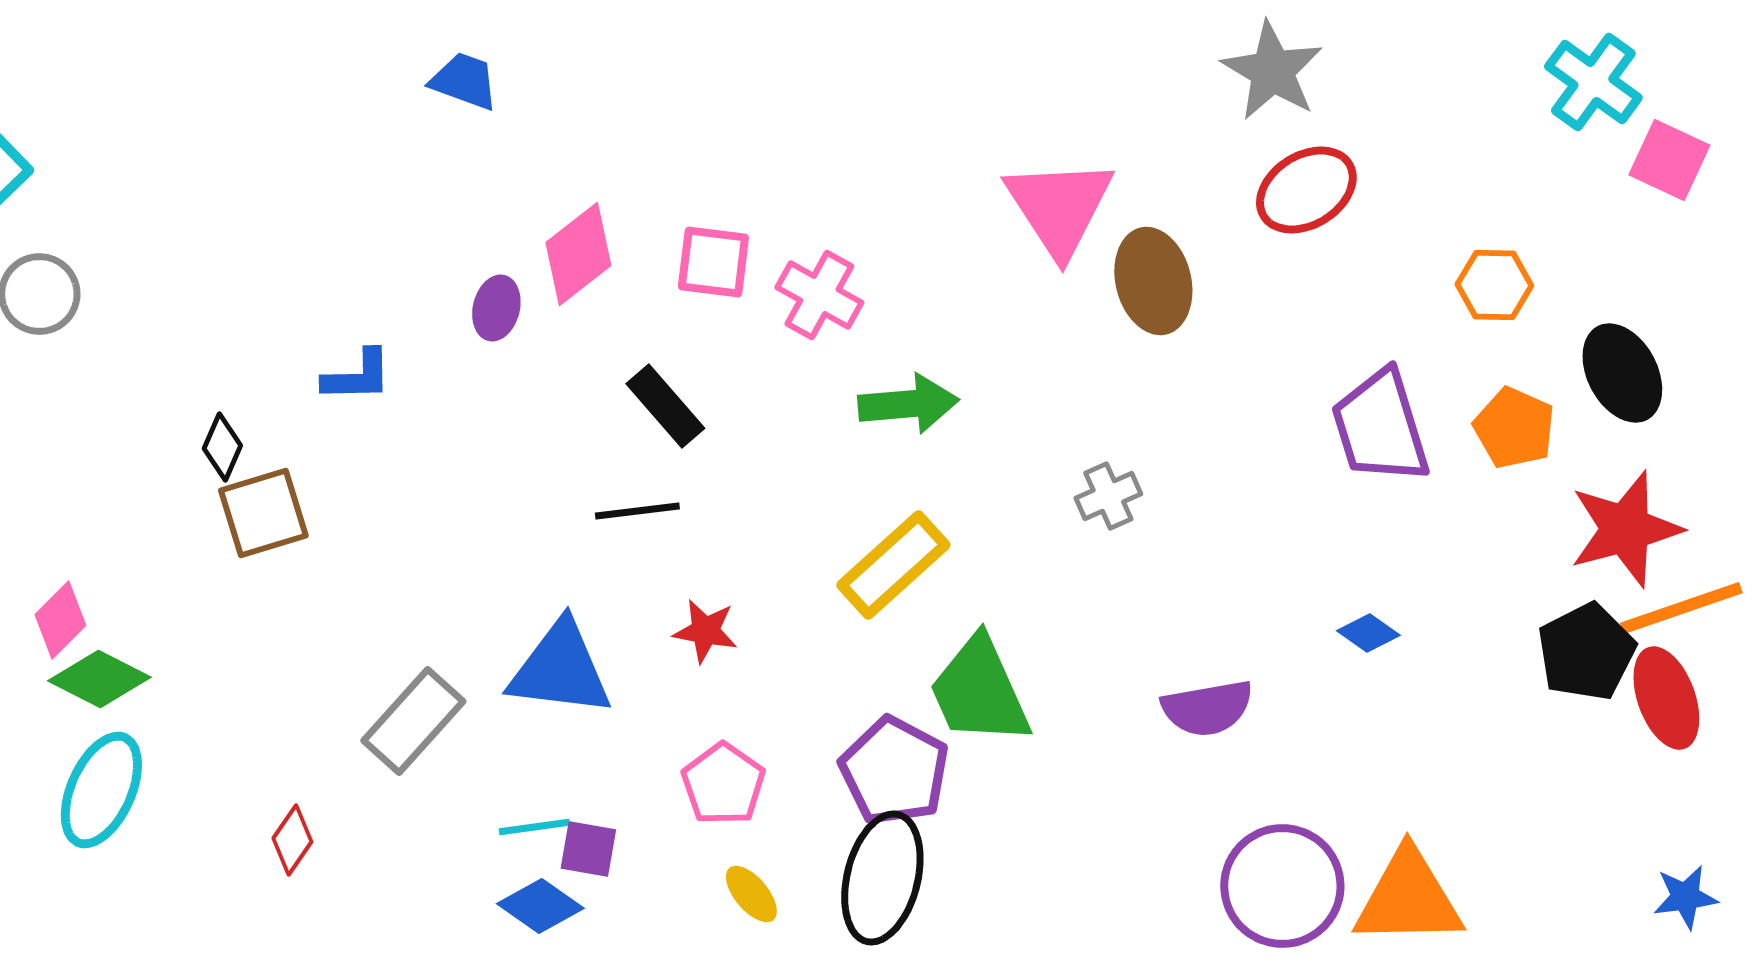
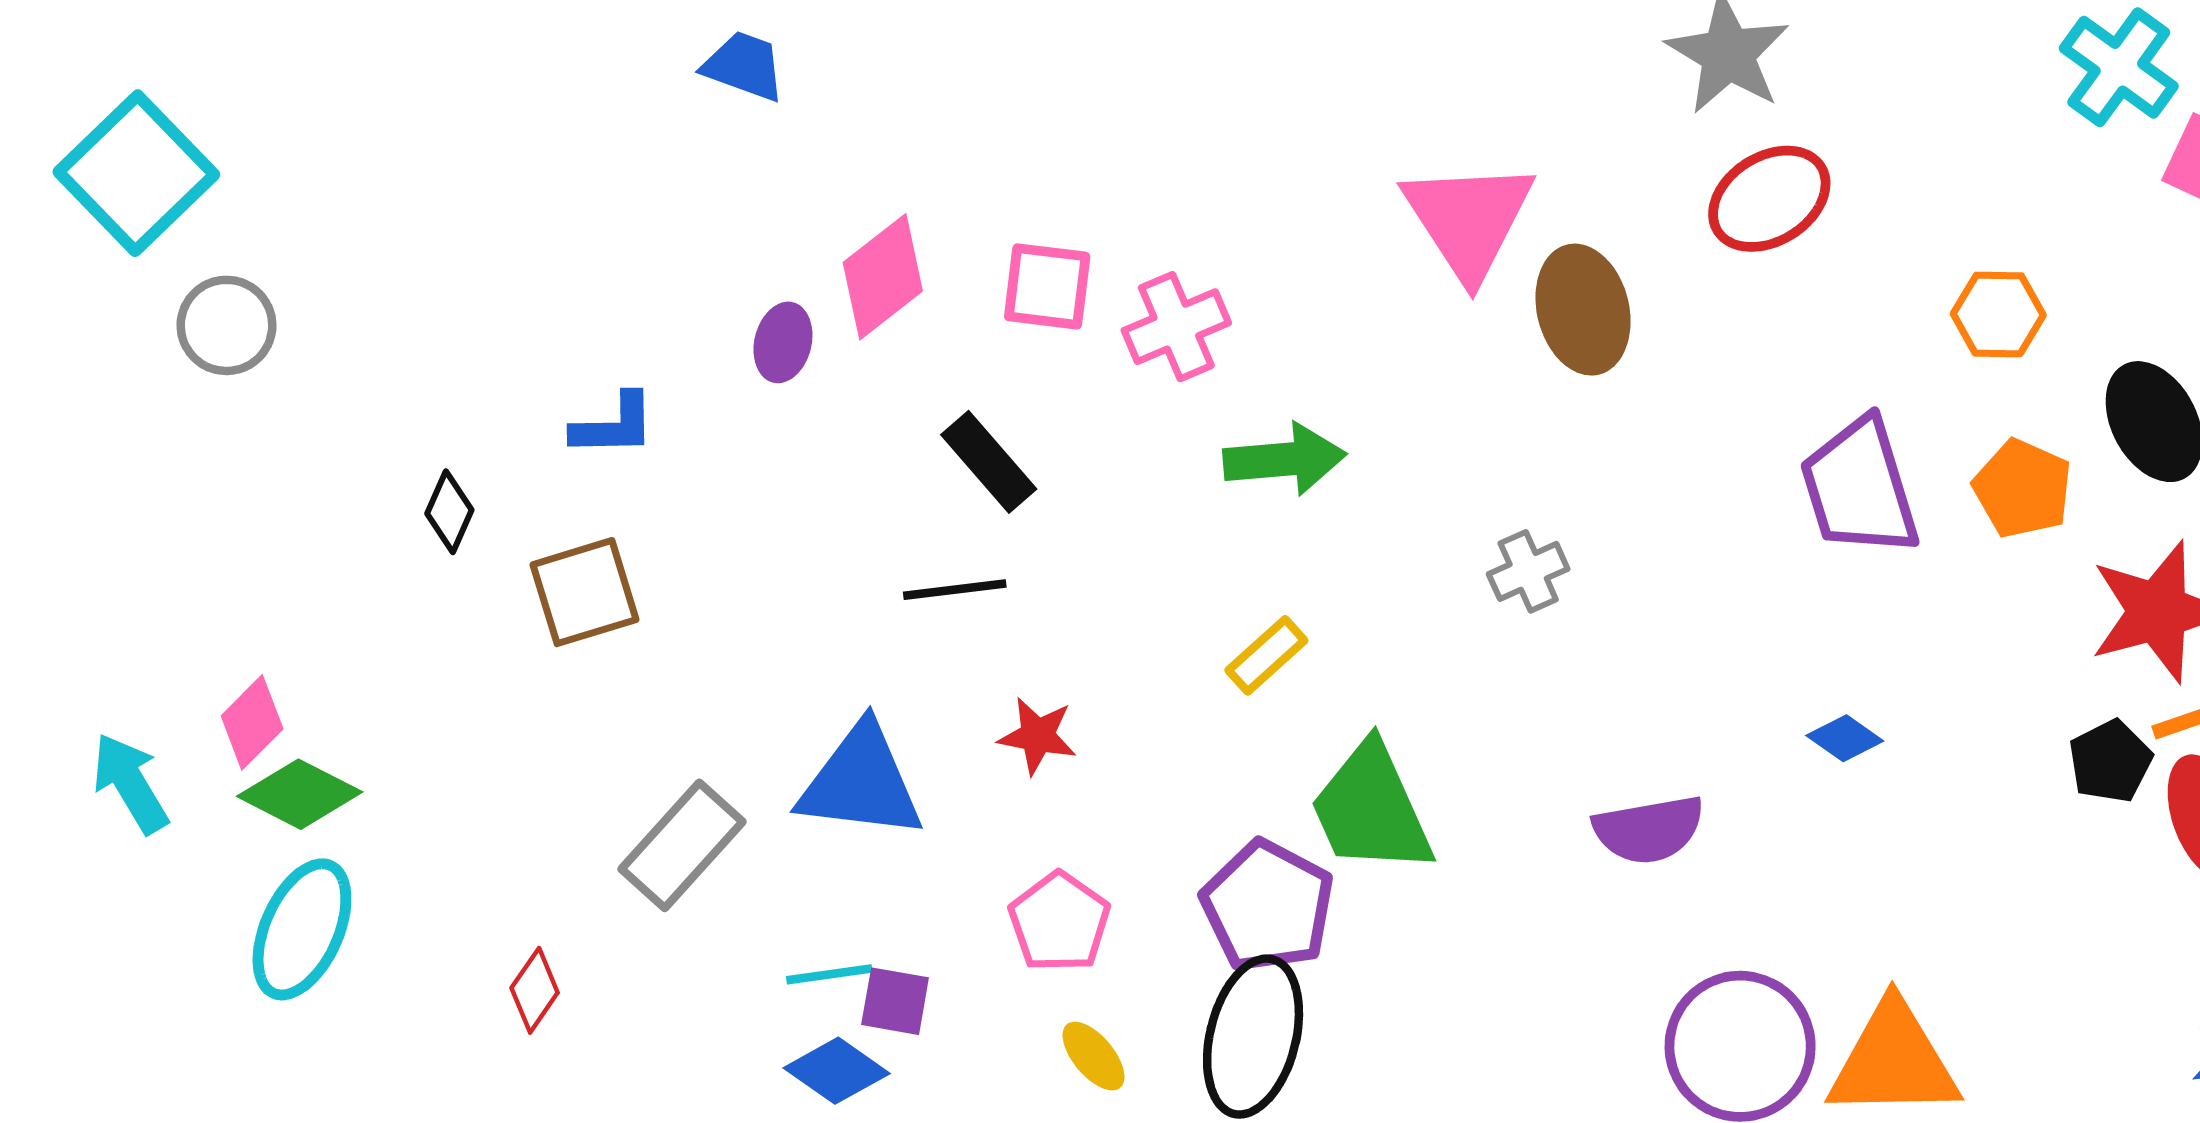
pink cross: (819, 295) -> (1176, 327), turned 38
brown square: (263, 513) -> (584, 592), moved
yellow rectangle: (893, 565) -> (1266, 655), size x0.6
black pentagon: (1586, 652) -> (2110, 761), size x0.7

